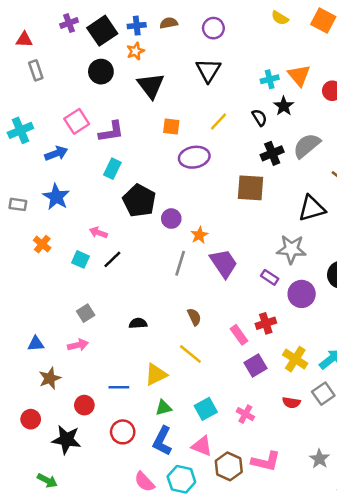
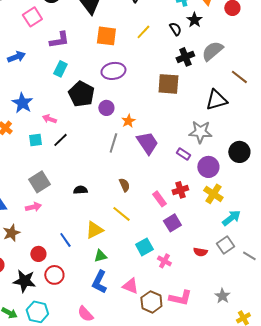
pink square: (77, 121) -> (32, 17), moved
orange square: (171, 127) -> (106, 36), size x1.5
purple ellipse: (194, 157) -> (113, 71), moved
blue star: (56, 197) -> (22, 103), moved
cyan square: (81, 259) -> (35, 140), turned -32
gray square: (86, 313) -> (39, 182), size x1.5
yellow cross: (295, 359) -> (213, 194), moved
blue line: (119, 387) -> (65, 240), turned 56
cyan square: (206, 409) -> (144, 247), moved
red circle: (123, 432) -> (54, 275), moved
cyan hexagon: (181, 479) -> (37, 312), moved

